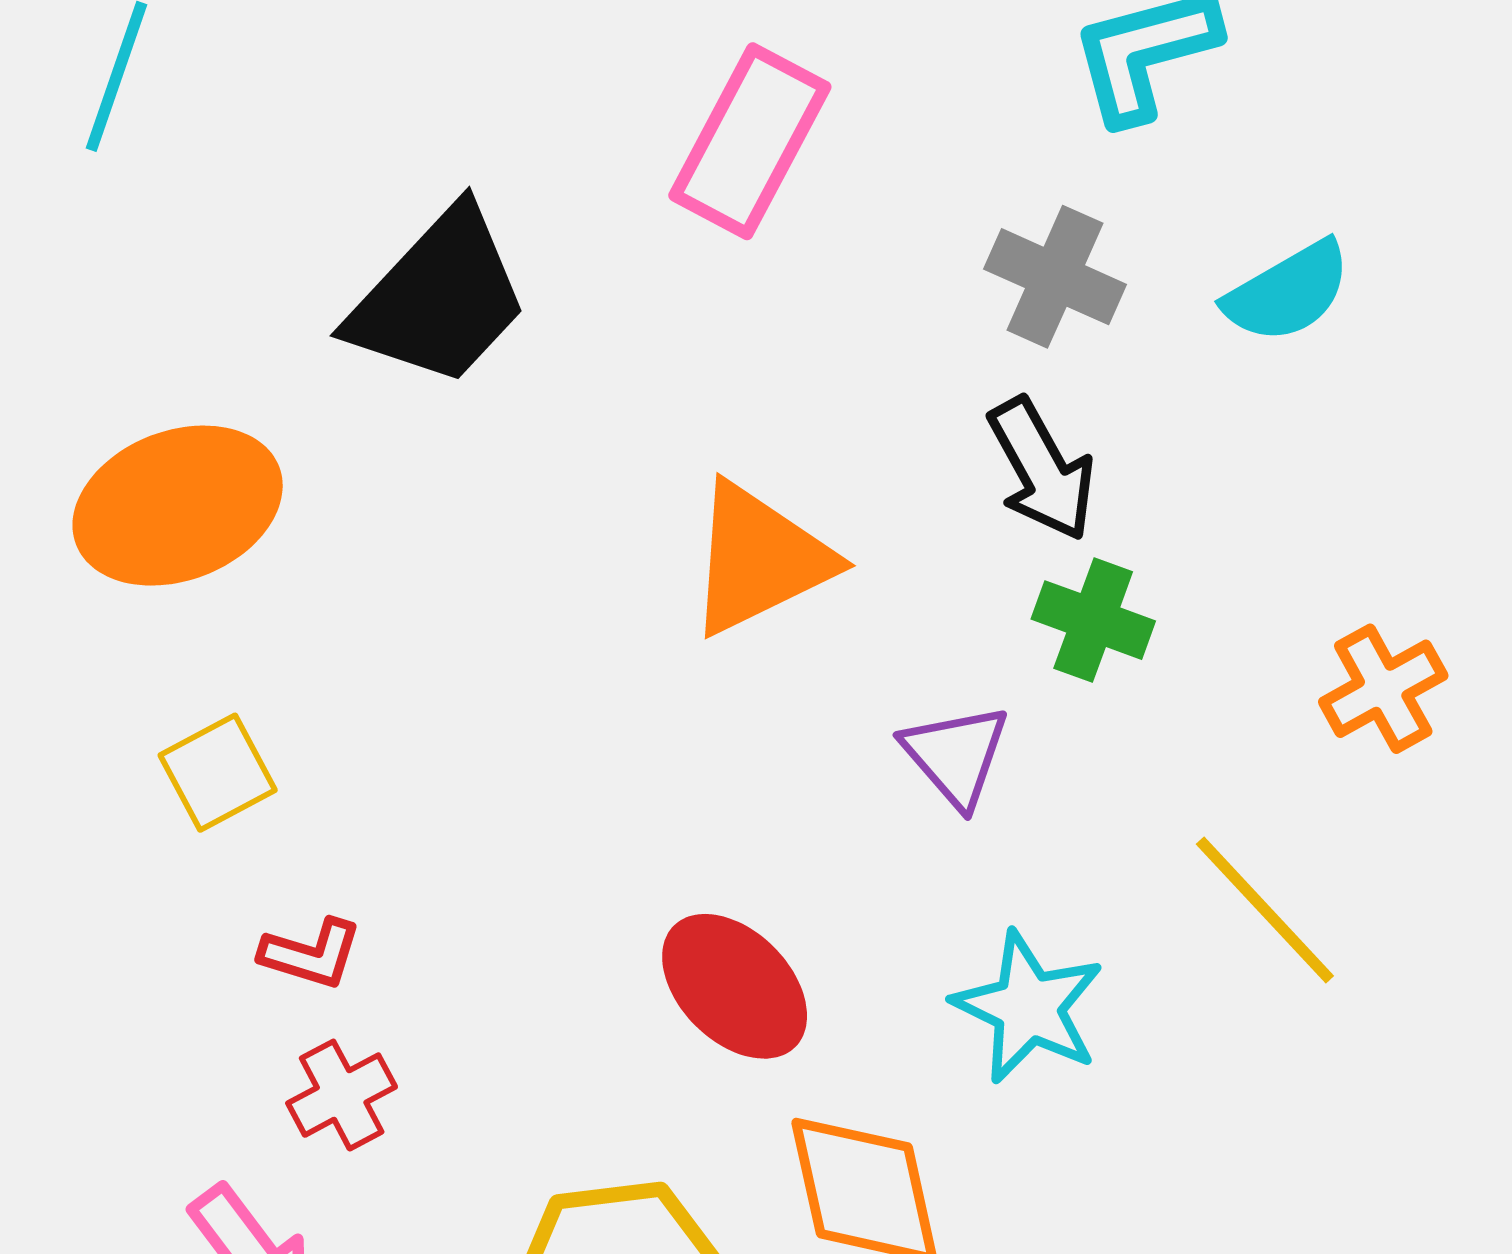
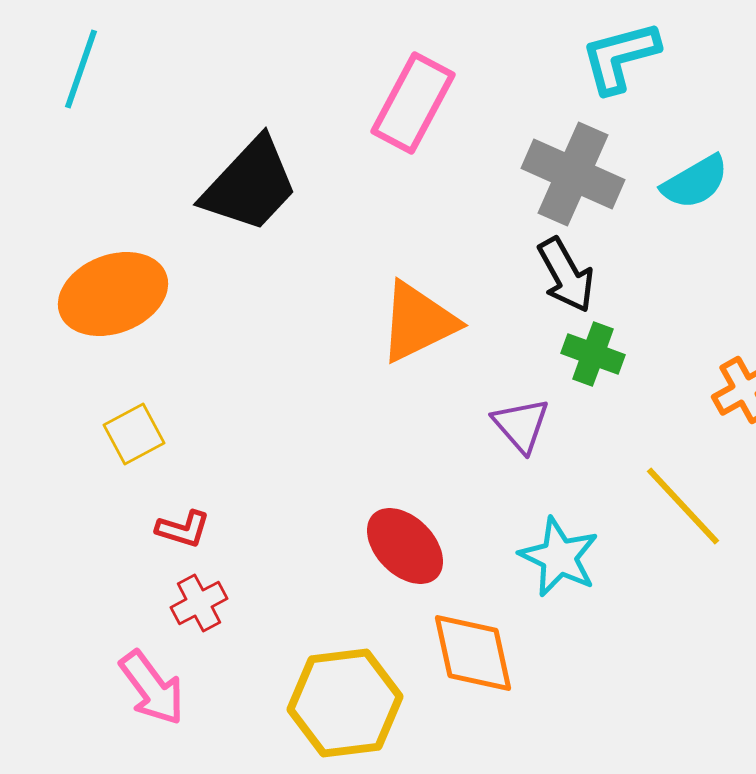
gray cross: (1055, 277) -> (573, 174), size x1.4

